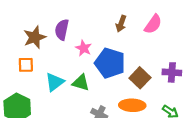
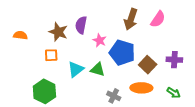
brown arrow: (121, 24) -> (131, 19), size x1.5
brown star: (35, 37) -> (58, 32), turned -30

